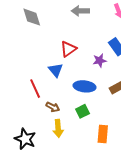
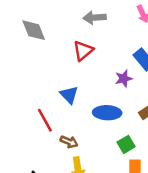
red triangle: (68, 49) -> (83, 51), moved
green square: (83, 111) -> (126, 144), moved

